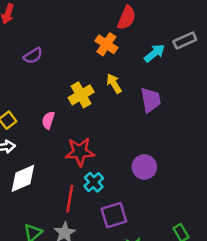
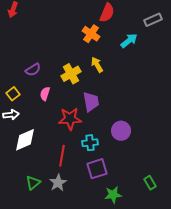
gray rectangle: (185, 40) -> (153, 20), moved
purple semicircle: (33, 56) -> (33, 70), moved
purple trapezoid: (151, 100) -> (91, 102), moved
cyan cross: (94, 182) -> (90, 143), moved, turned 35

